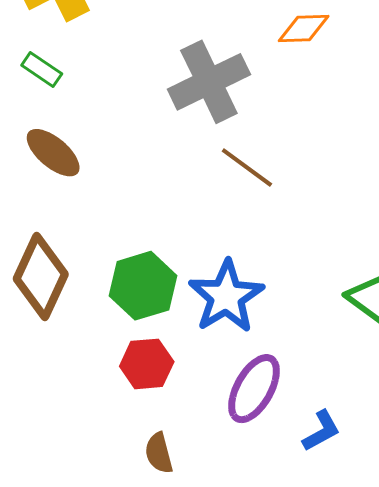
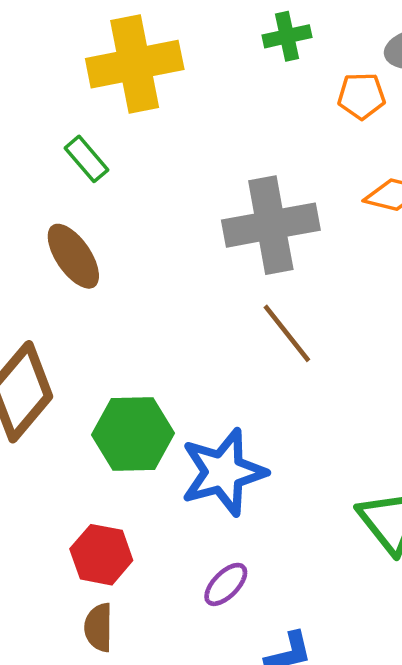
red hexagon: (147, 364) -> (101, 555), moved
purple ellipse: (254, 389) -> (226, 584), size x0.6

